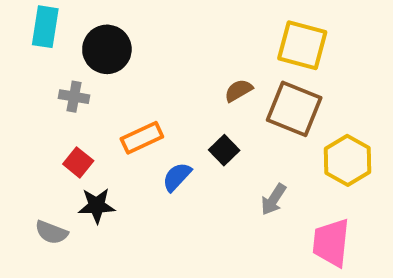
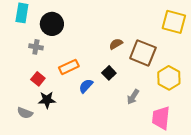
yellow square: (302, 45) -> (174, 22), moved

